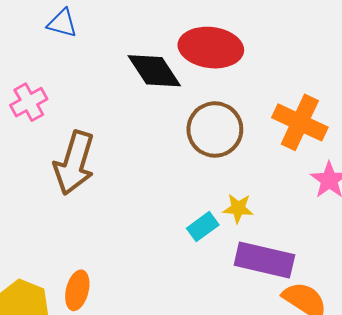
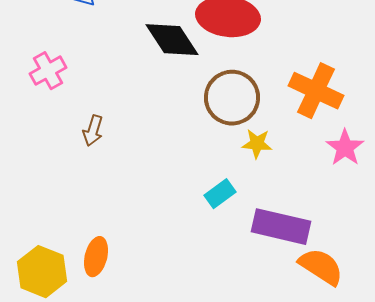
brown arrow: (74, 163) -> (93, 131), size x0.5
yellow star: (238, 208) -> (257, 144), moved

